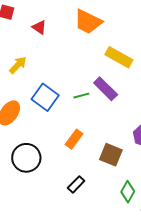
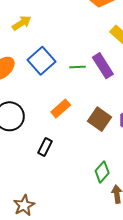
brown square: (111, 155) -> (99, 119), moved
black rectangle: (76, 184) -> (45, 147), moved, turned -30

